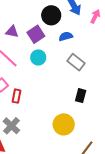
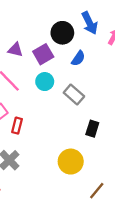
blue semicircle: (66, 36) -> (78, 58), turned 136
gray rectangle: (76, 62) -> (74, 94), moved

